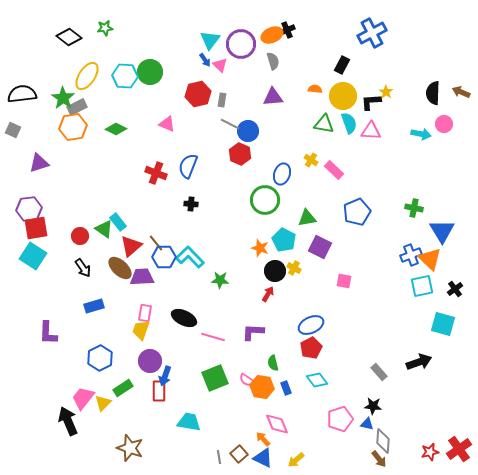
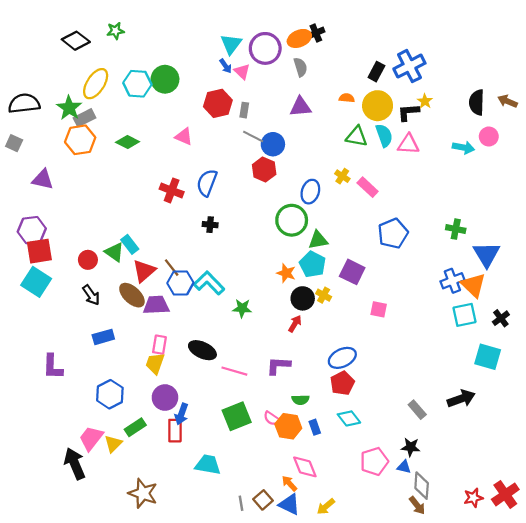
blue cross: (372, 33) -> (409, 66), moved
purple triangle: (39, 163) -> (43, 179), turned 30
green triangle: (307, 218) -> (318, 240), moved
green semicircle: (273, 363) -> (300, 400), turned -77

